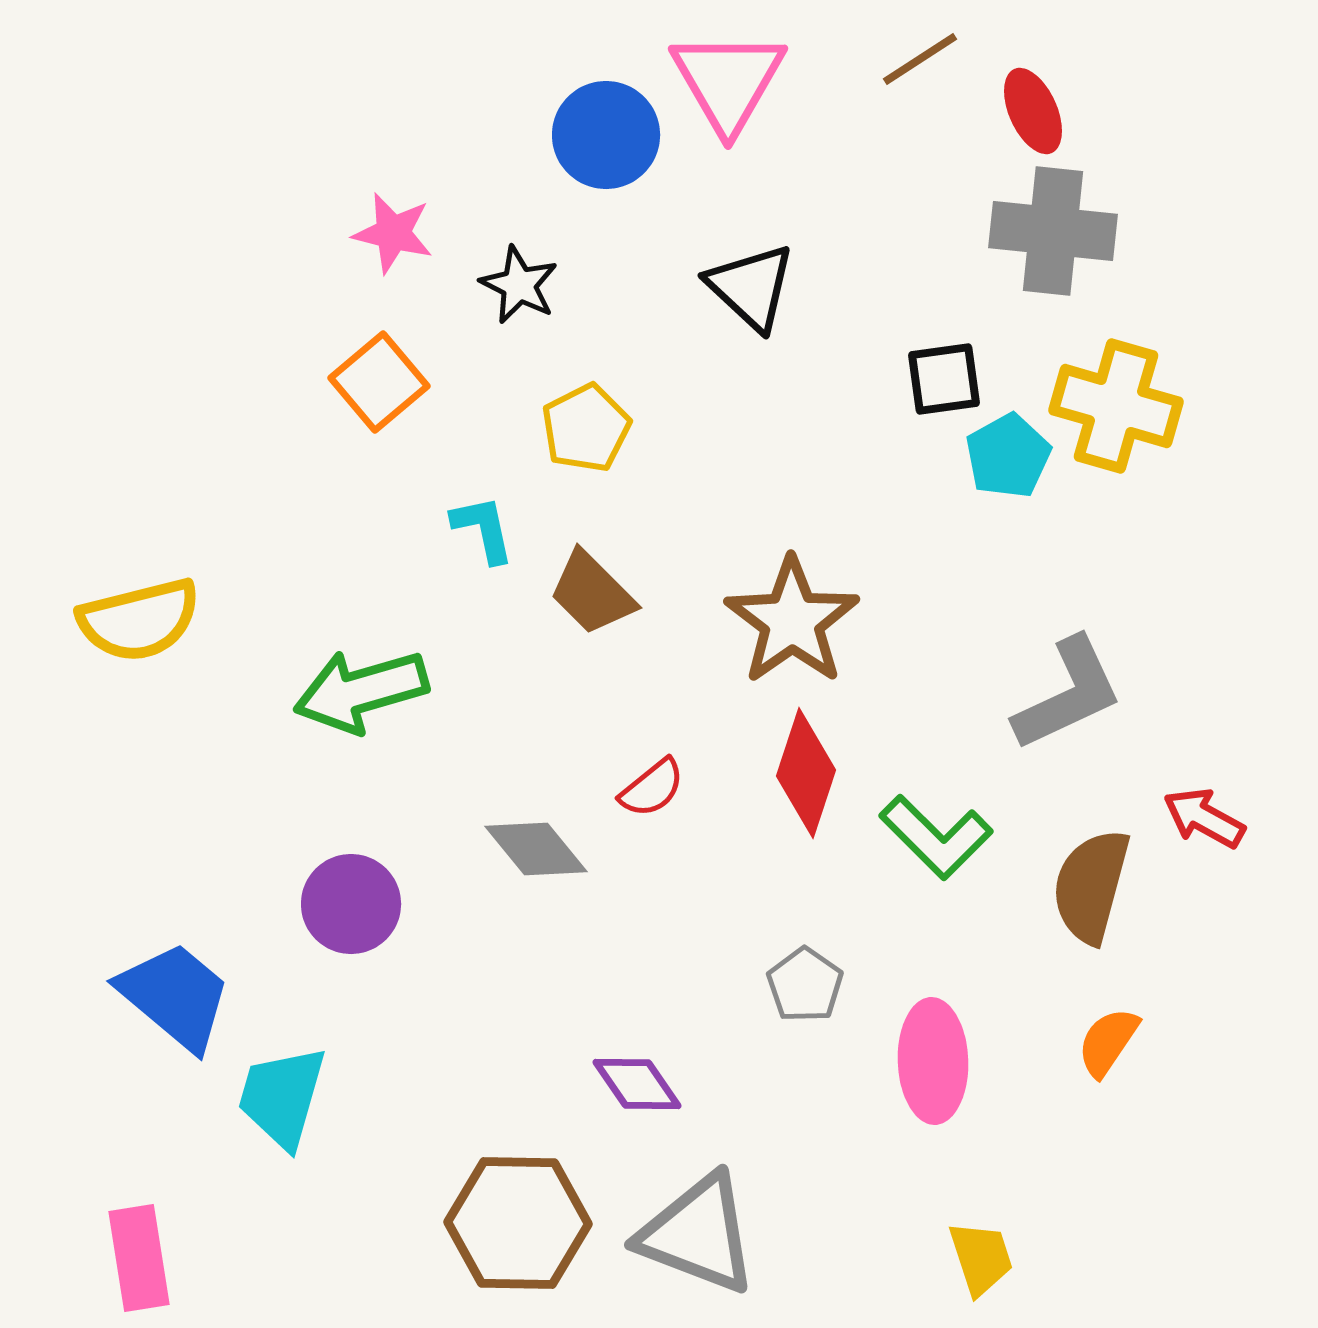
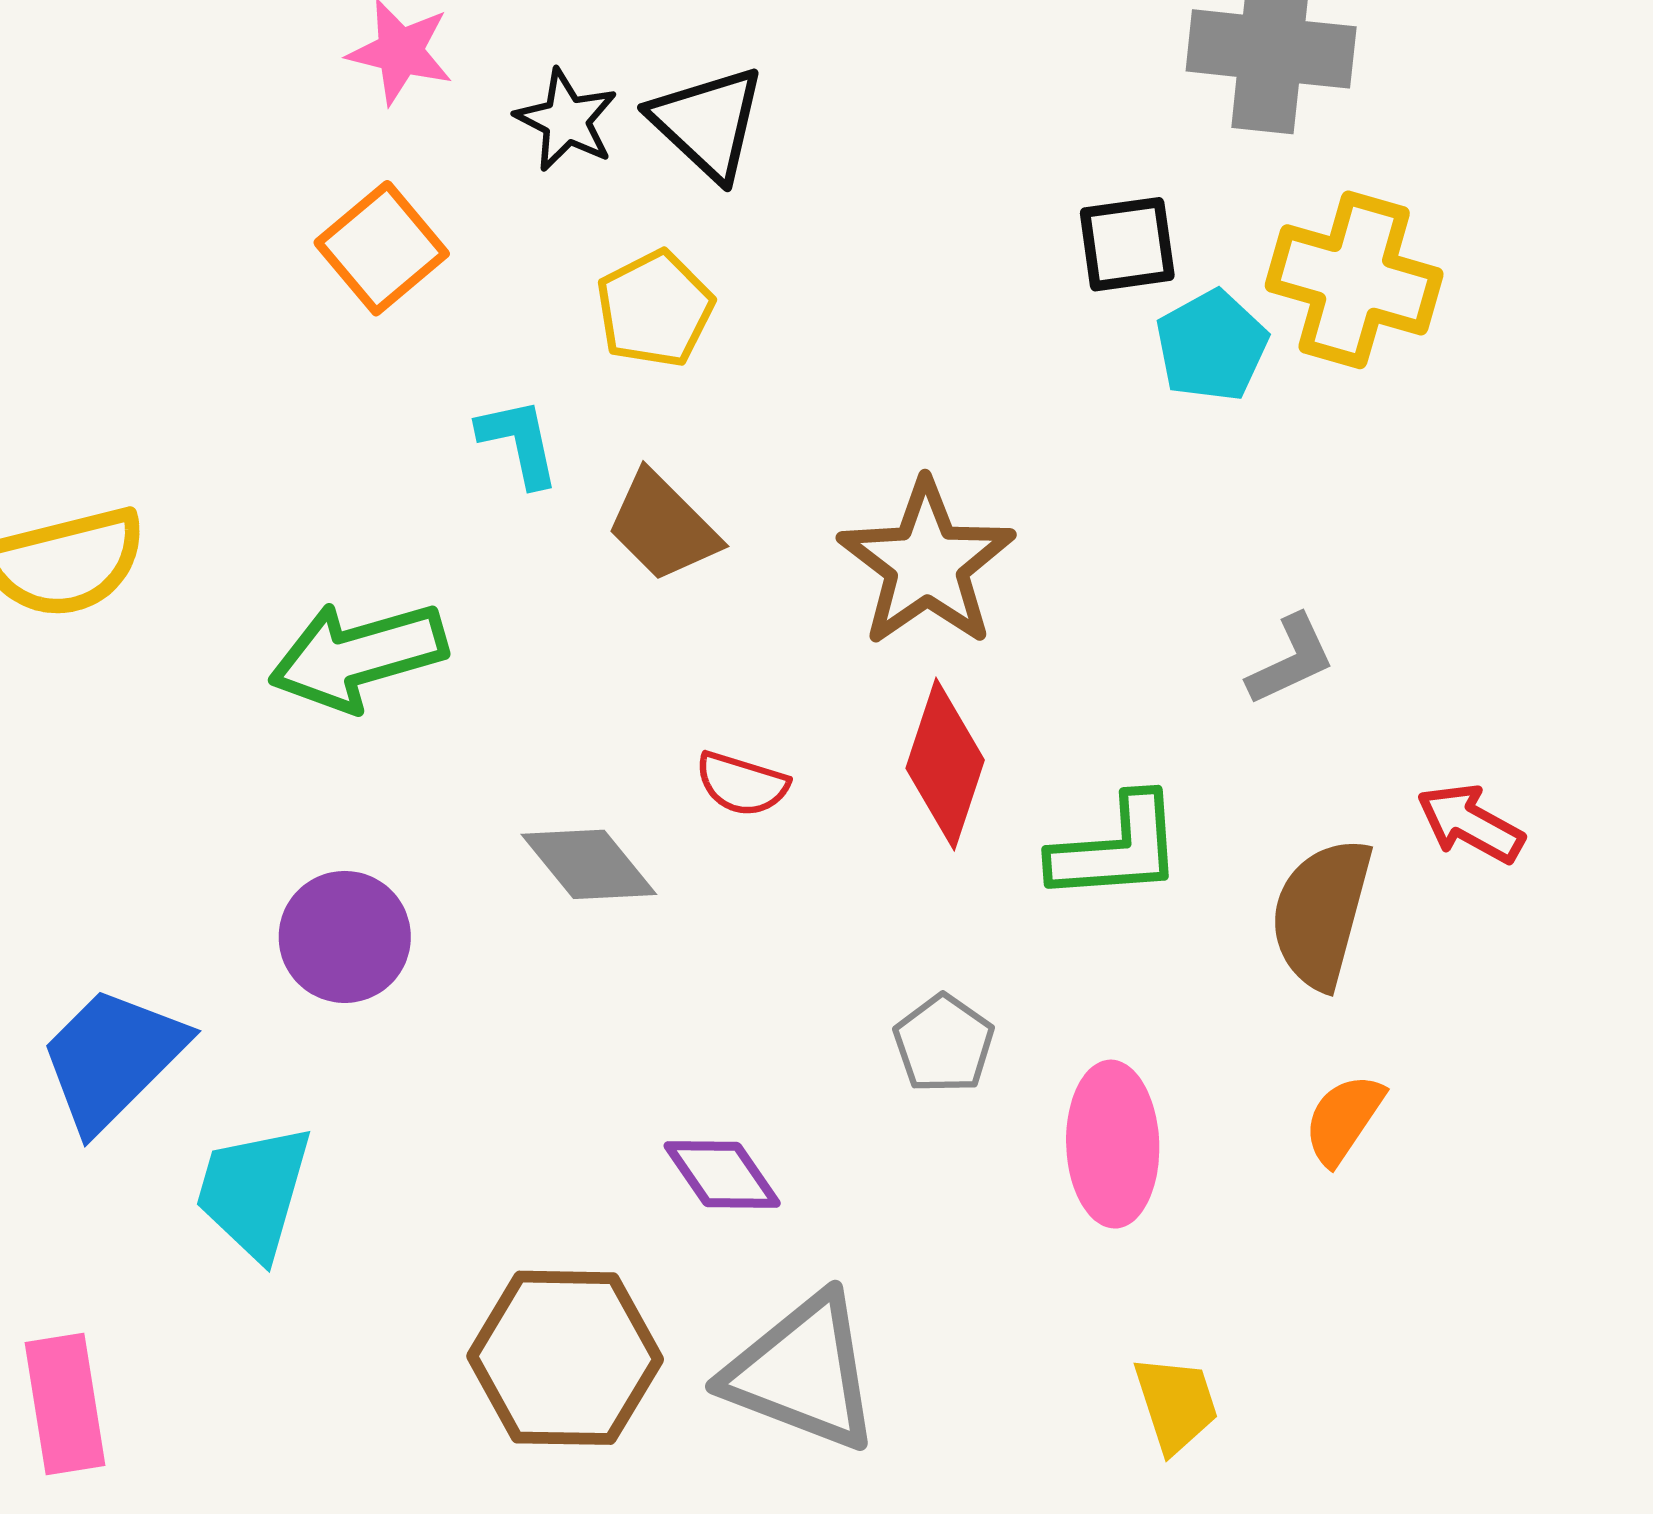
black triangle: (751, 287) -> (708, 123), moved
gray L-shape: (1068, 694) -> (1291, 660), size x0.6
red semicircle: (652, 788) -> (742, 784), turned 56
green L-shape: (936, 837) -> (1117, 849), turned -49
blue trapezoid: (175, 996) -> (113, 1058), turned -85

